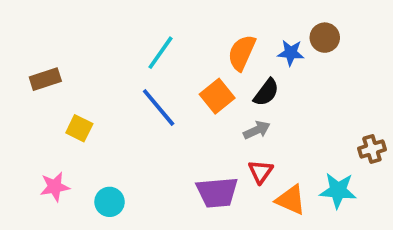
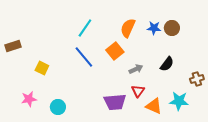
brown circle: (325, 38) -> (172, 28), moved
brown rectangle: (45, 79) -> (13, 46), moved
black semicircle: (266, 92) -> (167, 64), moved

